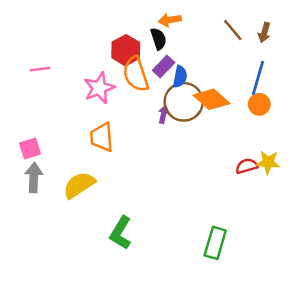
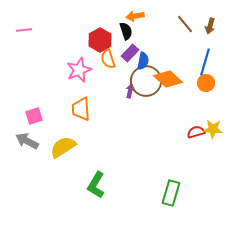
pink line: (40, 69) -> (24, 30), moved
orange semicircle: (136, 74) -> (108, 59), size x0.7
pink square: (30, 148) -> (34, 116), moved
gray arrow: (34, 177) -> (27, 141), turned -65

